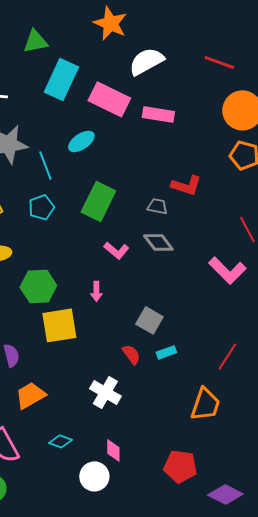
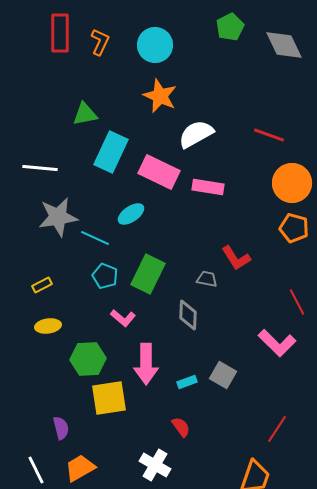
cyan line: (45, 165) -> (95, 238), turned -44
red L-shape: (186, 185) -> (236, 258), turned 40
cyan pentagon: (41, 207) -> (105, 276), moved, turned -30
gray diamond: (158, 242) -> (188, 315), moved, turned 40
pink L-shape: (116, 250) -> (123, 318), moved
pink arrow: (96, 291) -> (146, 364), size x2.0
gray square: (149, 320) -> (223, 375), moved
cyan rectangle: (166, 352) -> (187, 382), moved

